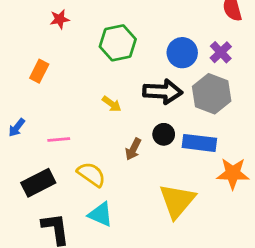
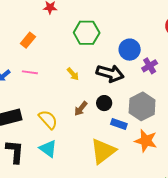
purple cross: (221, 52) -> (150, 66), moved
gray hexagon: (212, 94) -> (142, 106), moved
pink line: (59, 139) -> (30, 72), moved
blue rectangle: (199, 143) -> (119, 124), moved, size x0.7

